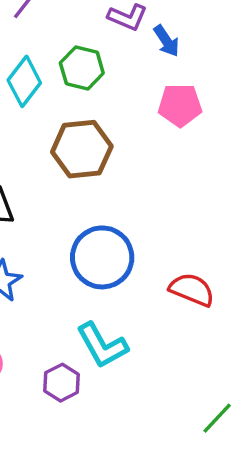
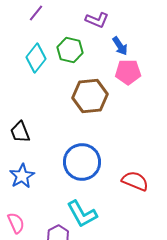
blue arrow: (166, 41) -> (120, 46), moved
brown hexagon: (82, 149) -> (90, 96), moved

